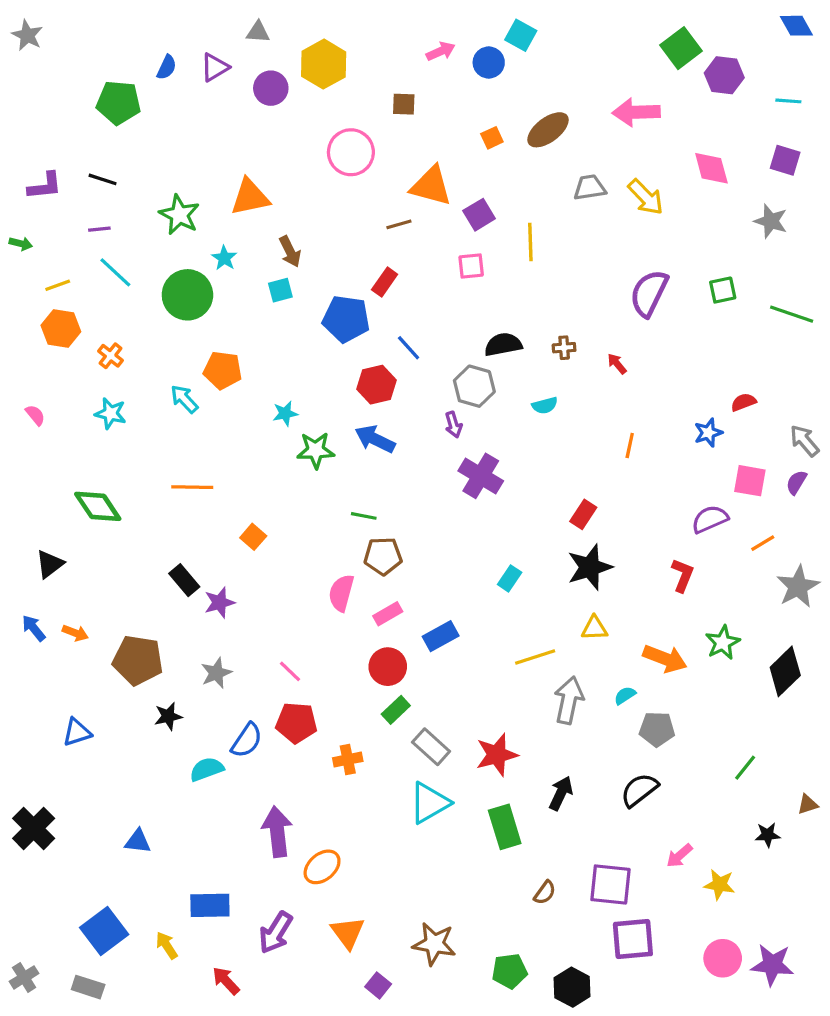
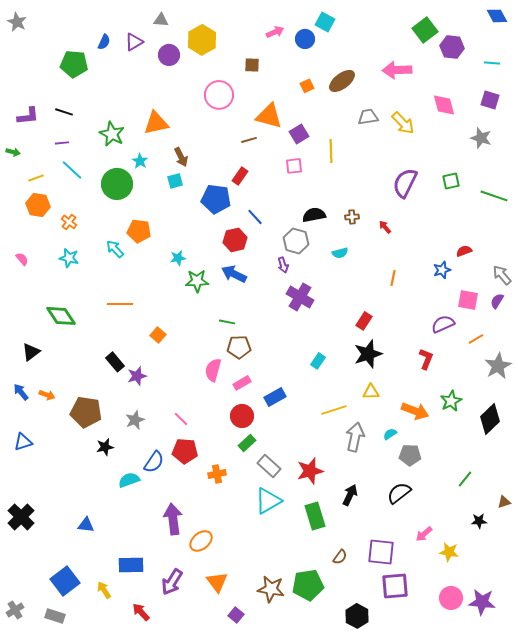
blue triangle: (77, 732) -> (23, 442), moved
green pentagon: (510, 971) -> (308, 585), moved, size x1.4

